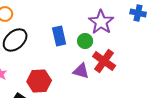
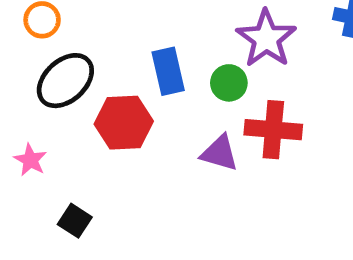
red cross: (104, 61) -> (273, 130), turned -30
red hexagon: (39, 81) -> (124, 123), moved

